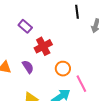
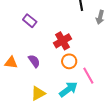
red cross: (43, 46) -> (62, 41), moved

